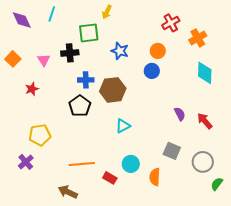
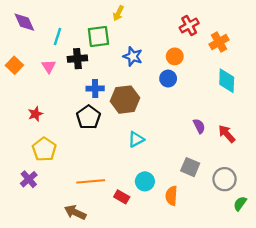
cyan line: (52, 14) -> (58, 37), moved
red star: (32, 89) -> (35, 114), moved
yellow pentagon: (40, 135) -> (44, 149), turned -30

